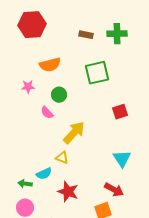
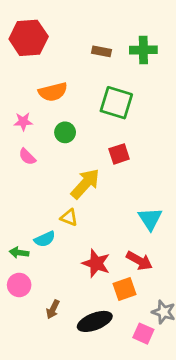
green square: (97, 73) -> (116, 103), turned 30
red square: (120, 112) -> (119, 154), moved
pink semicircle: (47, 113) -> (27, 157), moved
red star: (68, 192) -> (96, 263), moved

